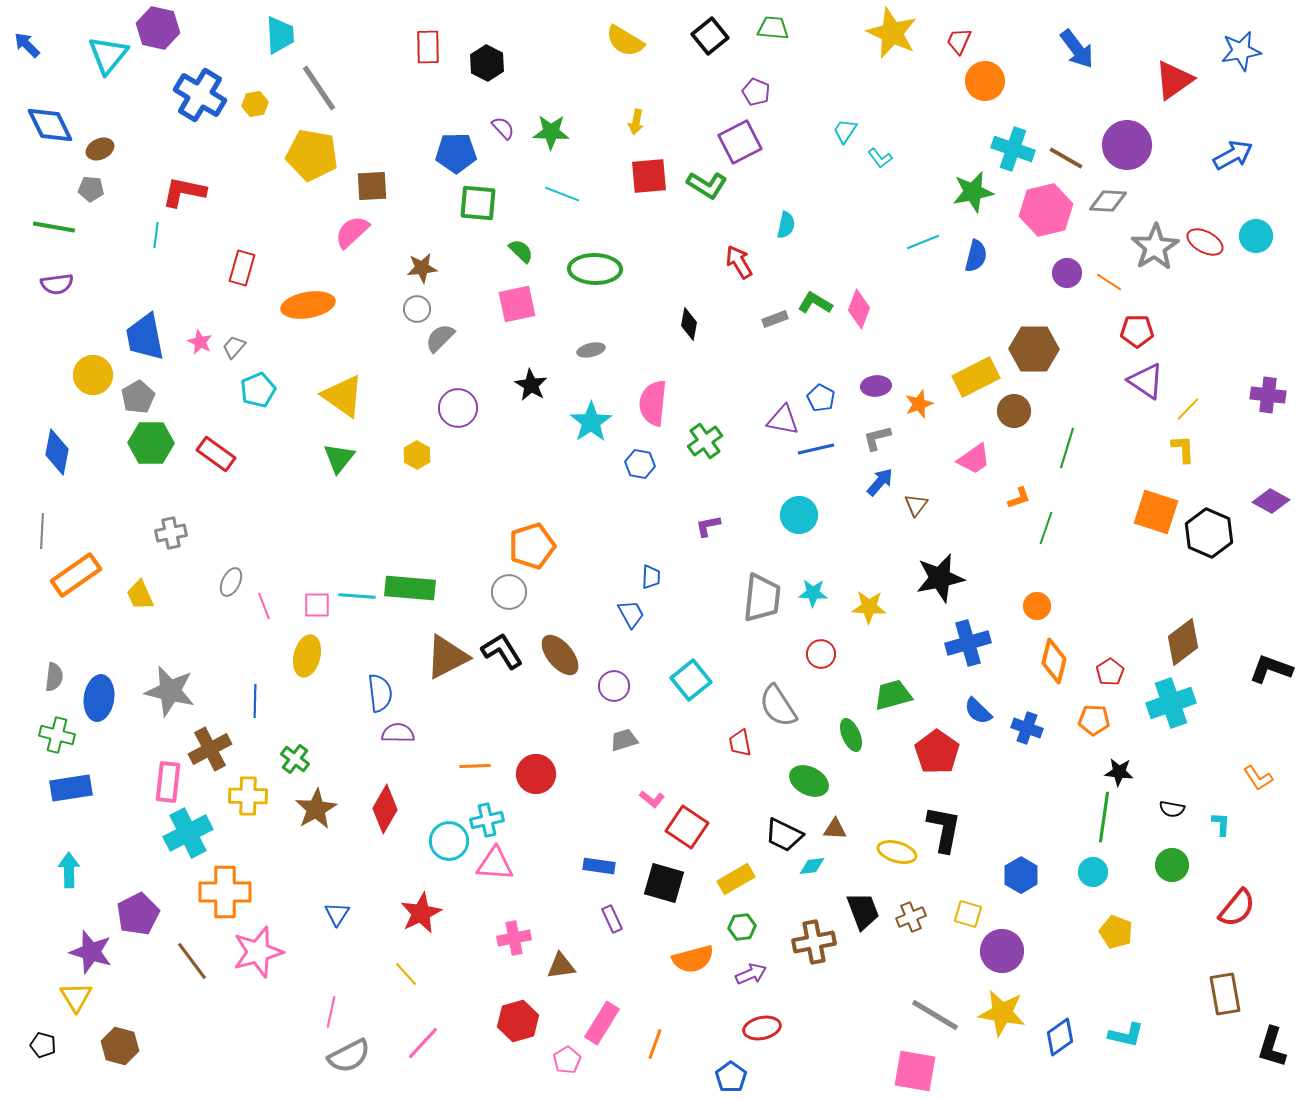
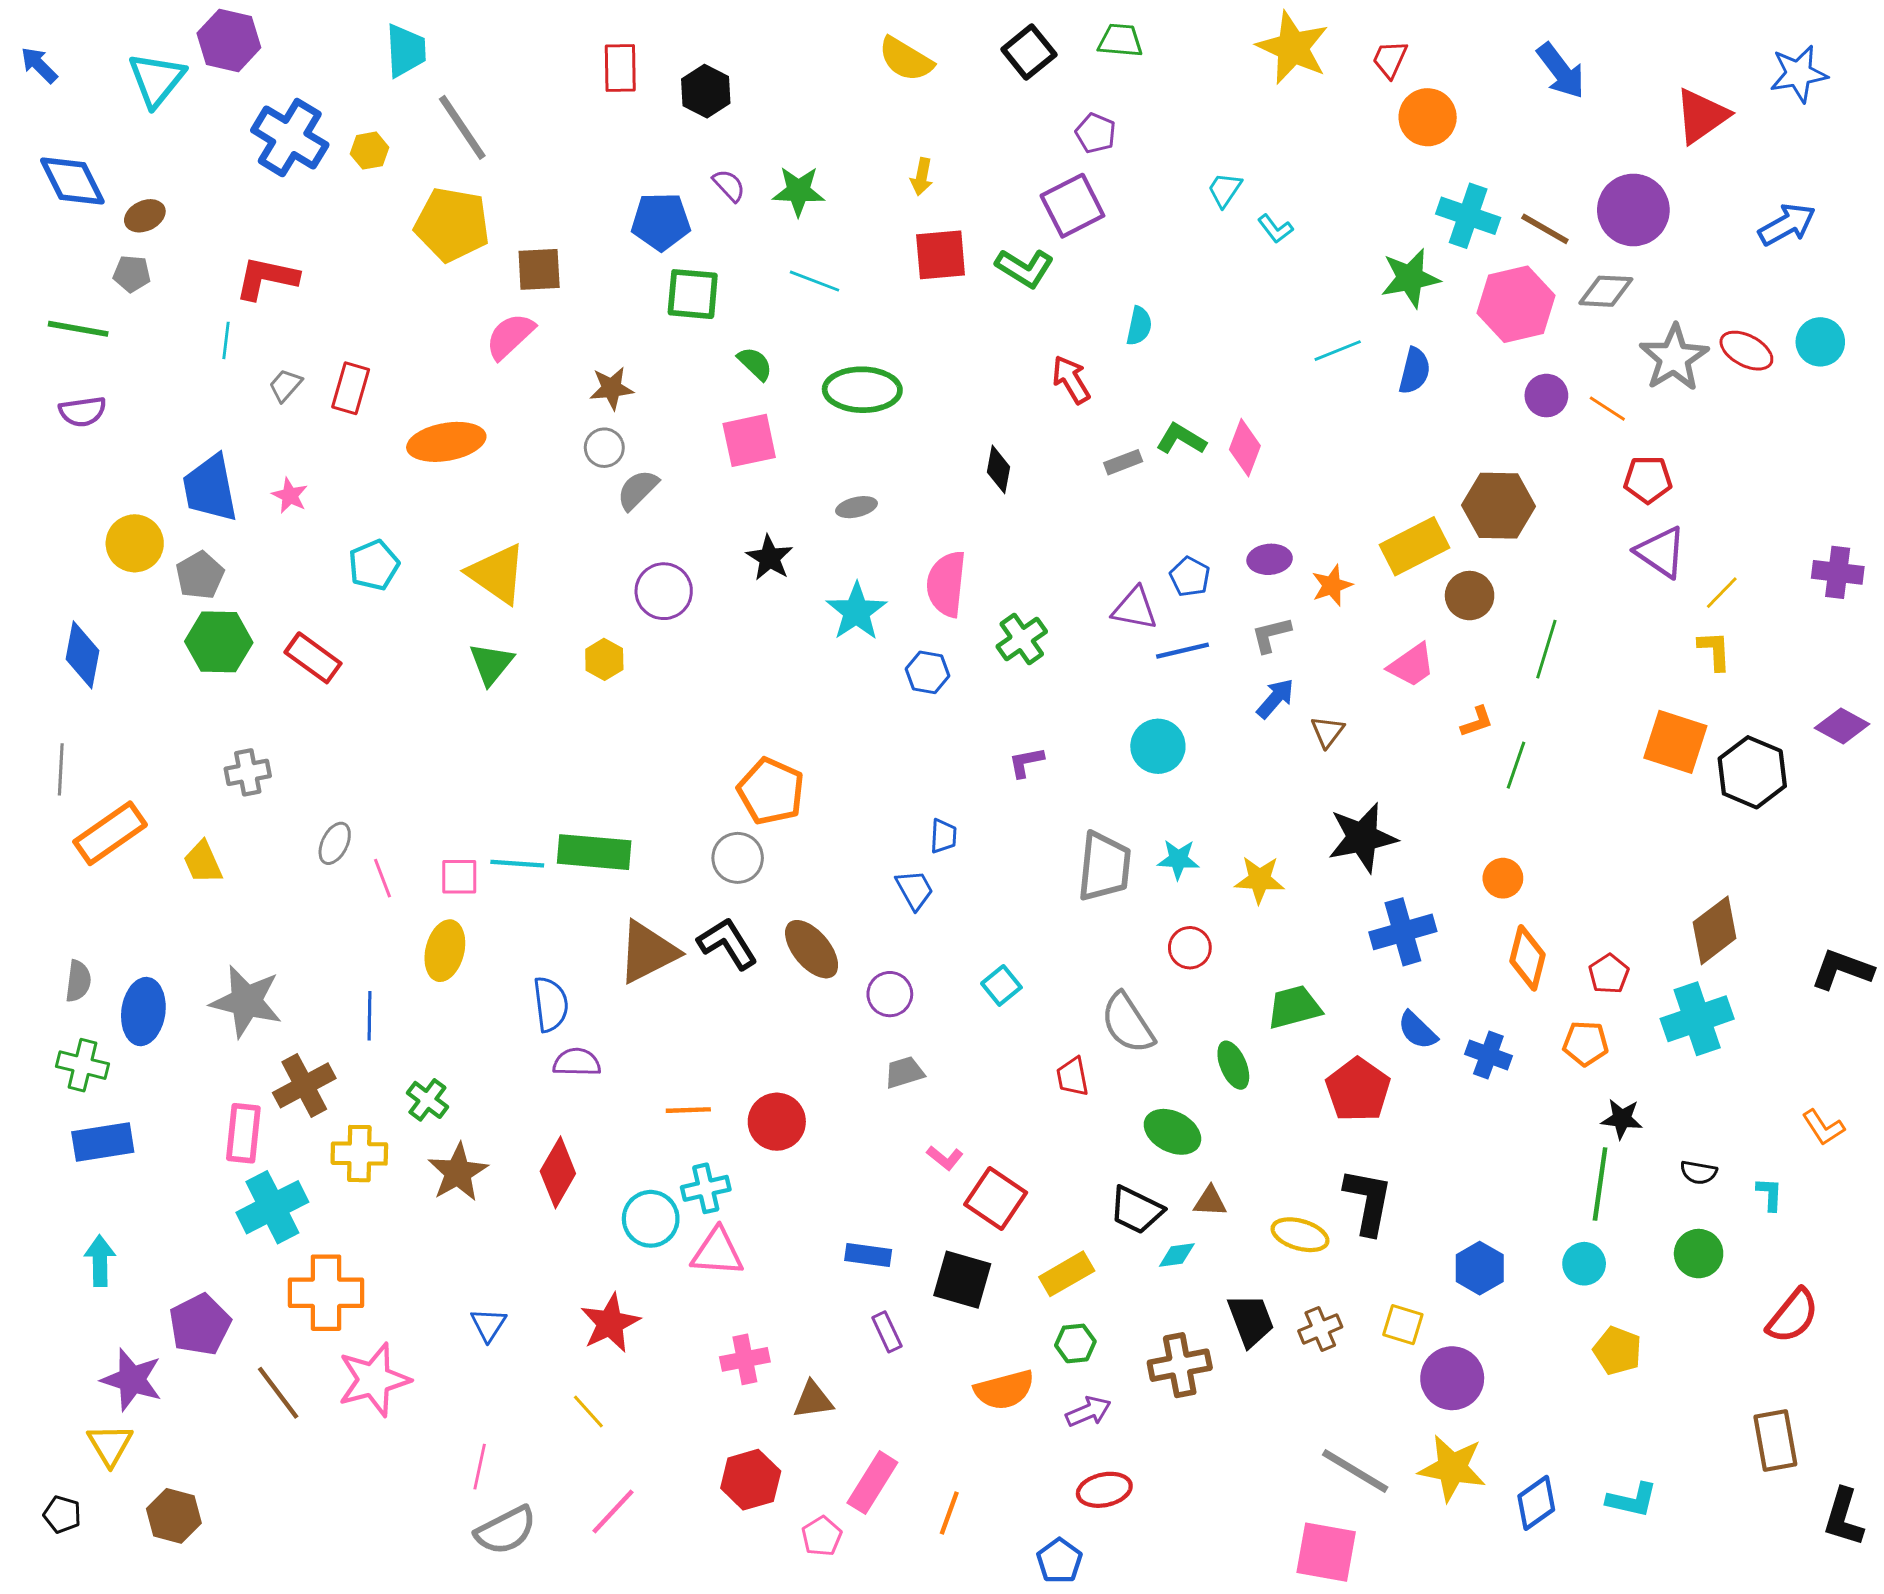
gray trapezoid: (234, 347) -> (285, 385), moved
orange pentagon: (532, 546) -> (771, 791), turned -30
cyan square: (691, 680) -> (1001, 985), size x0.7

